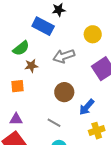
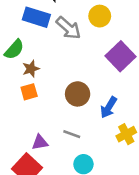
gray arrow: (64, 56) -> (68, 28), moved, turned -110
orange square: (17, 86) -> (29, 92), moved
purple triangle: (16, 119) -> (40, 142), moved

